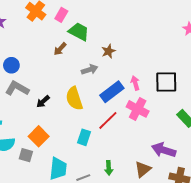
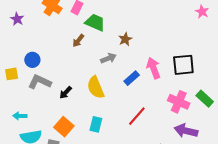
pink arrow: (135, 83) -> (153, 68), size x1.5
blue rectangle: (112, 92) -> (132, 78), size x0.7
pink cross: (138, 109) -> (179, 102), moved
red line: (108, 120) -> (137, 116), moved
cyan rectangle: (84, 137) -> (96, 124), moved

